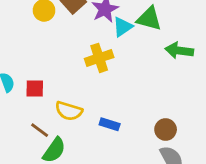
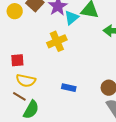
red square: (35, 88) -> (17, 60), moved
yellow semicircle: (69, 111) -> (26, 80), moved

